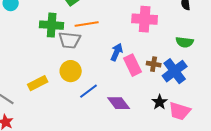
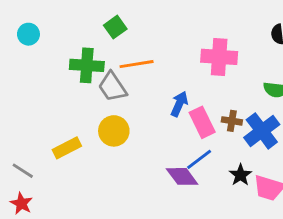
gray trapezoid: (70, 40) -> (112, 87), turned 50
blue line: (89, 91) -> (199, 159), moved

